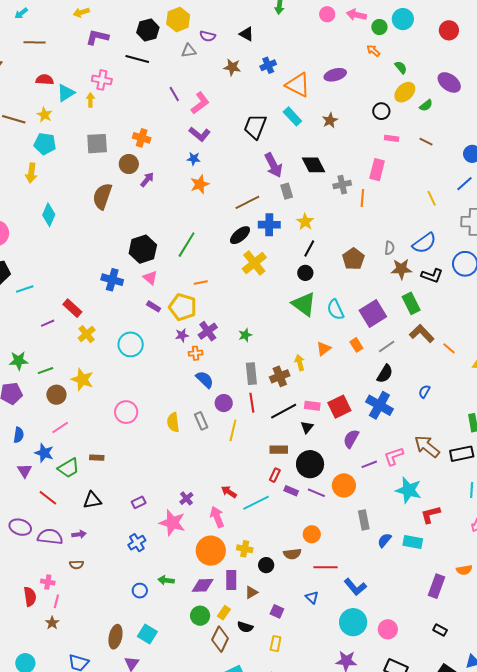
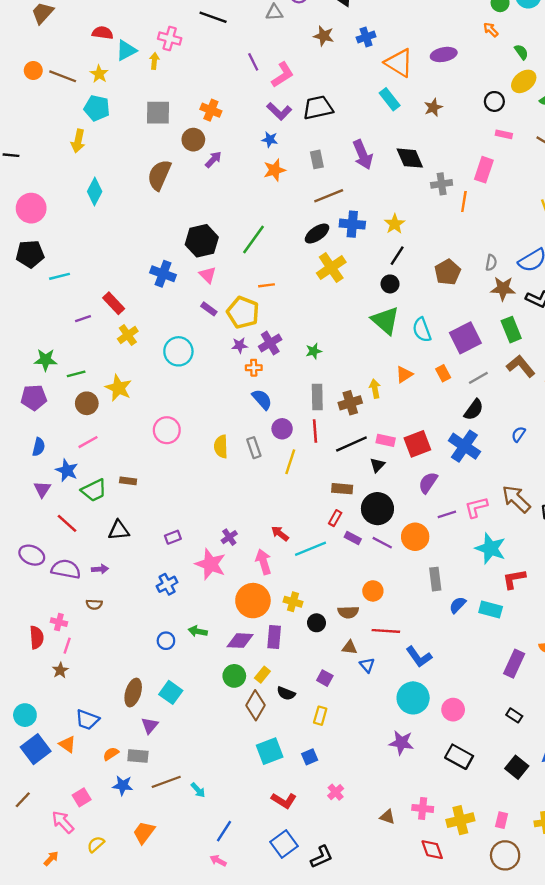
black trapezoid: (255, 127) -> (318, 108), moved, turned 52
gray rectangle: (287, 191) -> (317, 159), moved
brown triangle: (251, 592) -> (349, 647), moved, turned 32

